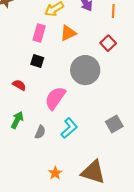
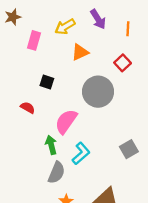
pink rectangle: (39, 33) -> (34, 40), moved
green arrow: (17, 120) -> (51, 145), moved, turned -42
gray semicircle: (40, 132) -> (56, 173), moved, size x1.5

